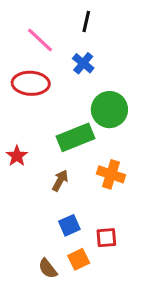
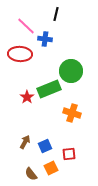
blue cross: (83, 63) -> (45, 39), moved, turned -32
red star: (17, 156) -> (27, 97), moved
brown arrow: (60, 181) -> (25, 142), moved

